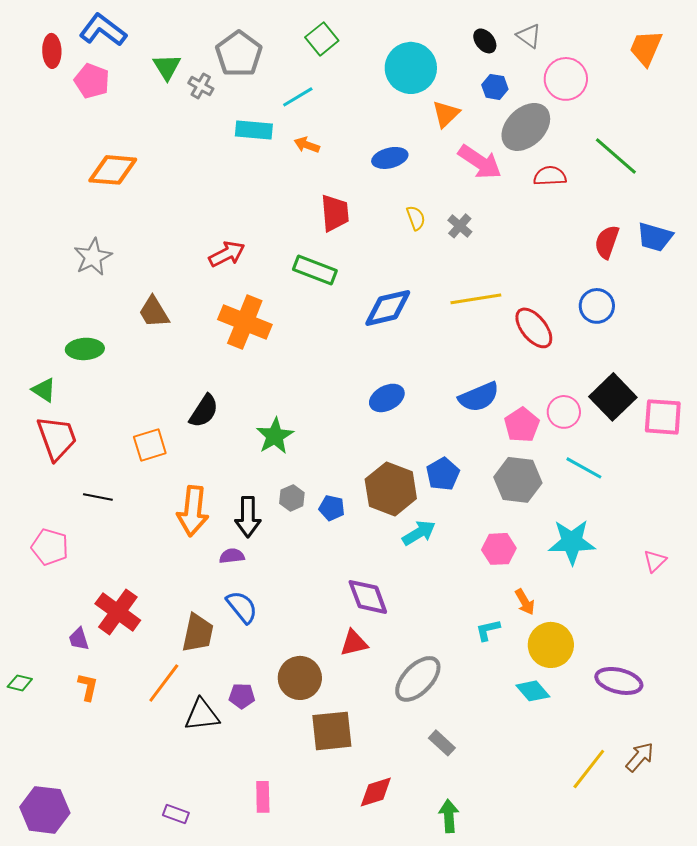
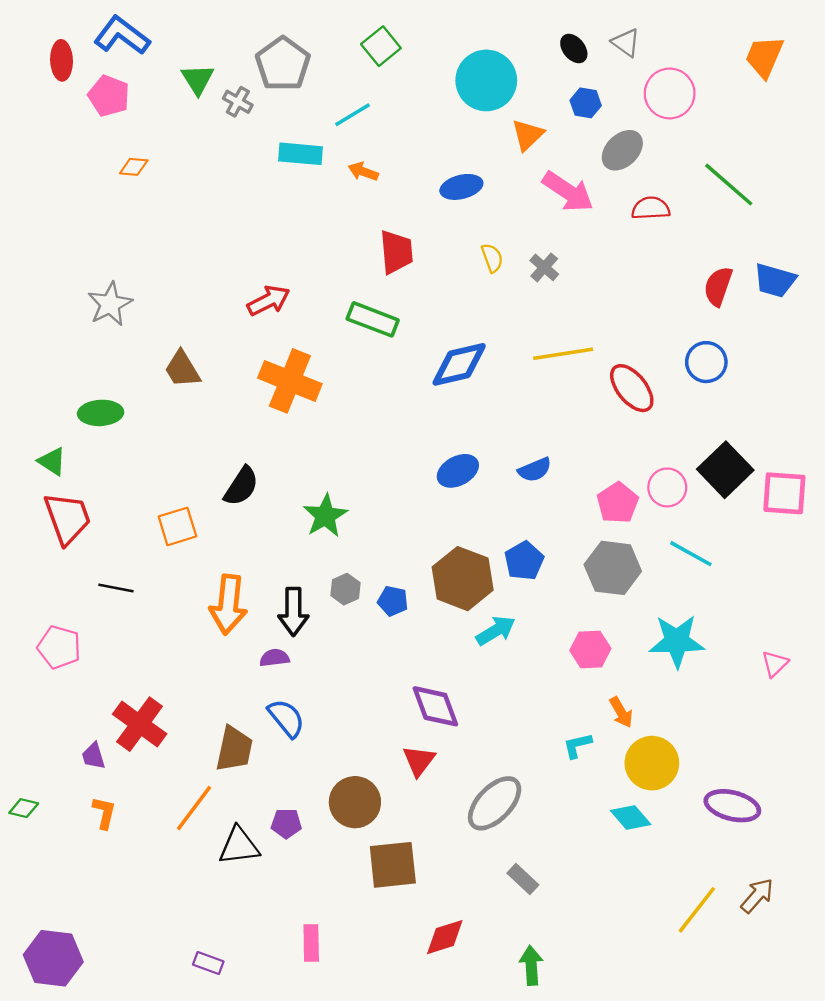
gray ellipse: (526, 127) -> (622, 150), size x0.7
orange diamond: (113, 170) -> (134, 167), moved, size x0.5
blue semicircle: (479, 397) -> (535, 470), moved, size x0.7
red triangle: (354, 643) -> (419, 761), turned -40

